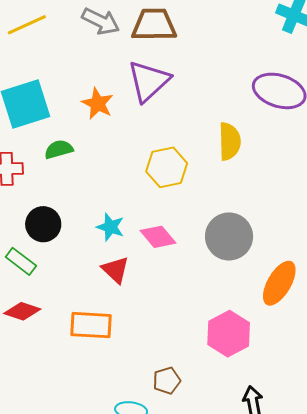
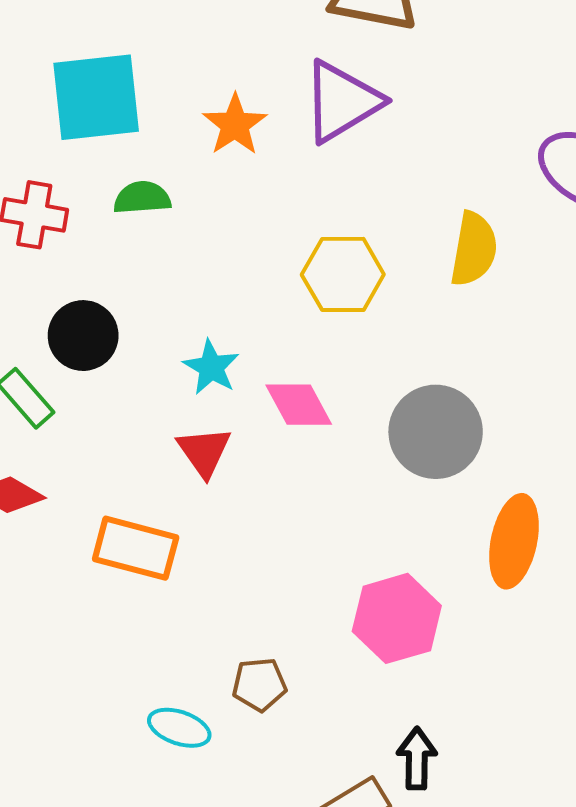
orange ellipse: (279, 283) -> (514, 541), turned -30

